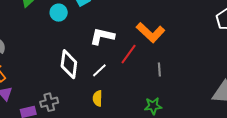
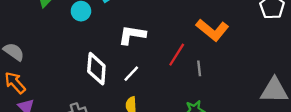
orange L-shape: (151, 32) -> (212, 30), moved
red line: (129, 54) -> (177, 55), moved

